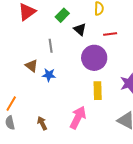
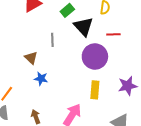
black triangle: (80, 29) -> (84, 26), size x1.5
blue star: (49, 75) -> (41, 79), moved

